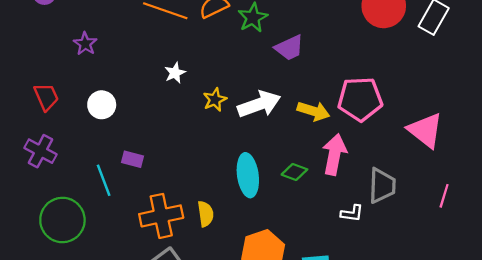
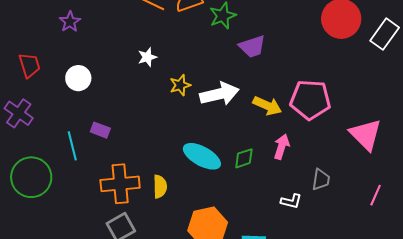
pink arrow: (334, 154) -> (282, 147), size x0.7
green diamond: (294, 172) -> (244, 158), turned -45
cyan ellipse: (248, 175) -> (202, 156), turned -60
gray trapezoid: (382, 186) -> (321, 180), size x0.7

